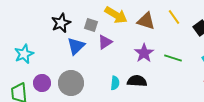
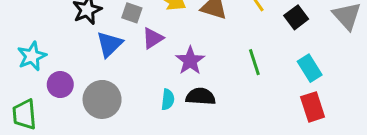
purple star: (144, 53) -> (190, 61), moved
green line: (173, 58) -> (254, 62), turned 54
purple circle: (42, 83) -> (60, 85), moved

